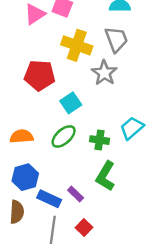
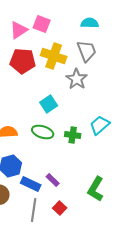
red pentagon: (40, 75) -> (23, 61), moved
green ellipse: (64, 136) -> (43, 132), turned 60
green L-shape: (105, 176) -> (96, 189), moved

